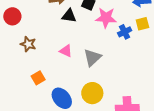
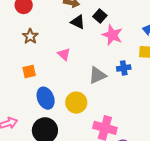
blue cross: (125, 32) -> (124, 68), moved
gray triangle: (92, 58) -> (97, 75), moved

